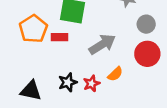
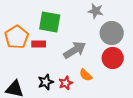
gray circle: (146, 24) -> (112, 33), size x1.5
orange semicircle: (115, 74) -> (86, 75), turned 88

